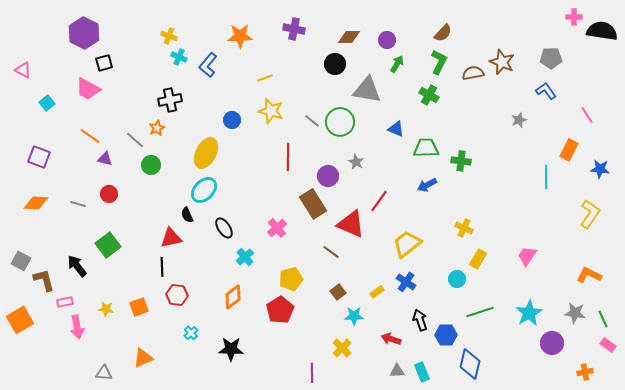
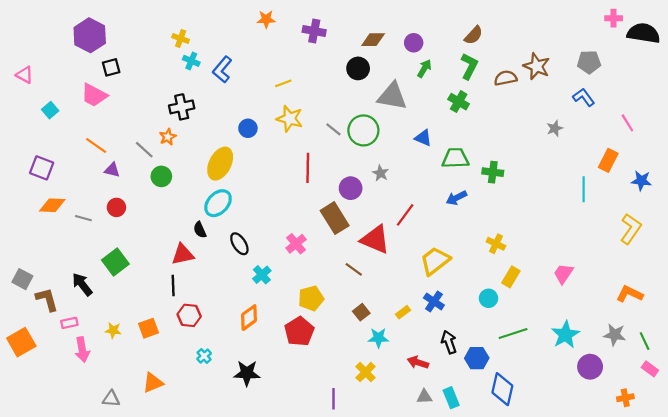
orange star: (240, 36) -> (266, 19), moved, size x0.7
orange diamond: (36, 203) -> (52, 205), moved

